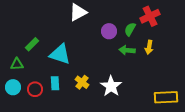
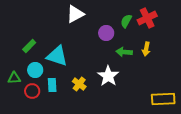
green semicircle: (130, 29) -> (126, 21), moved
green triangle: (17, 64) -> (14, 78), moved
white star: (111, 86) -> (108, 76), moved
cyan circle: (13, 87) -> (35, 70), moved

